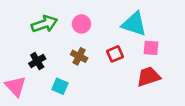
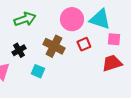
pink circle: (81, 24) -> (72, 19), moved, size x1.5
brown cross: (79, 56) -> (54, 46), size x1.5

